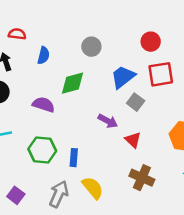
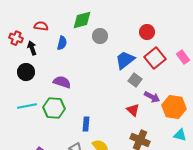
red square: (161, 74) -> (155, 58), turned -30
green diamond: (73, 83) -> (82, 20), moved
purple arrow: (108, 121) -> (152, 97), moved
green hexagon: (42, 150) -> (54, 108), moved

